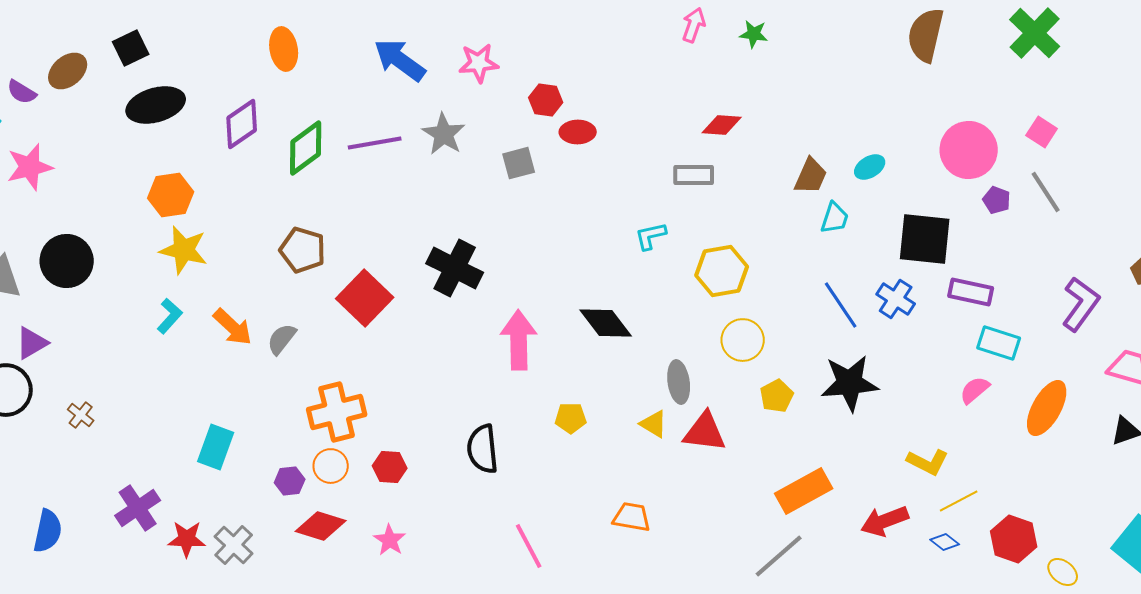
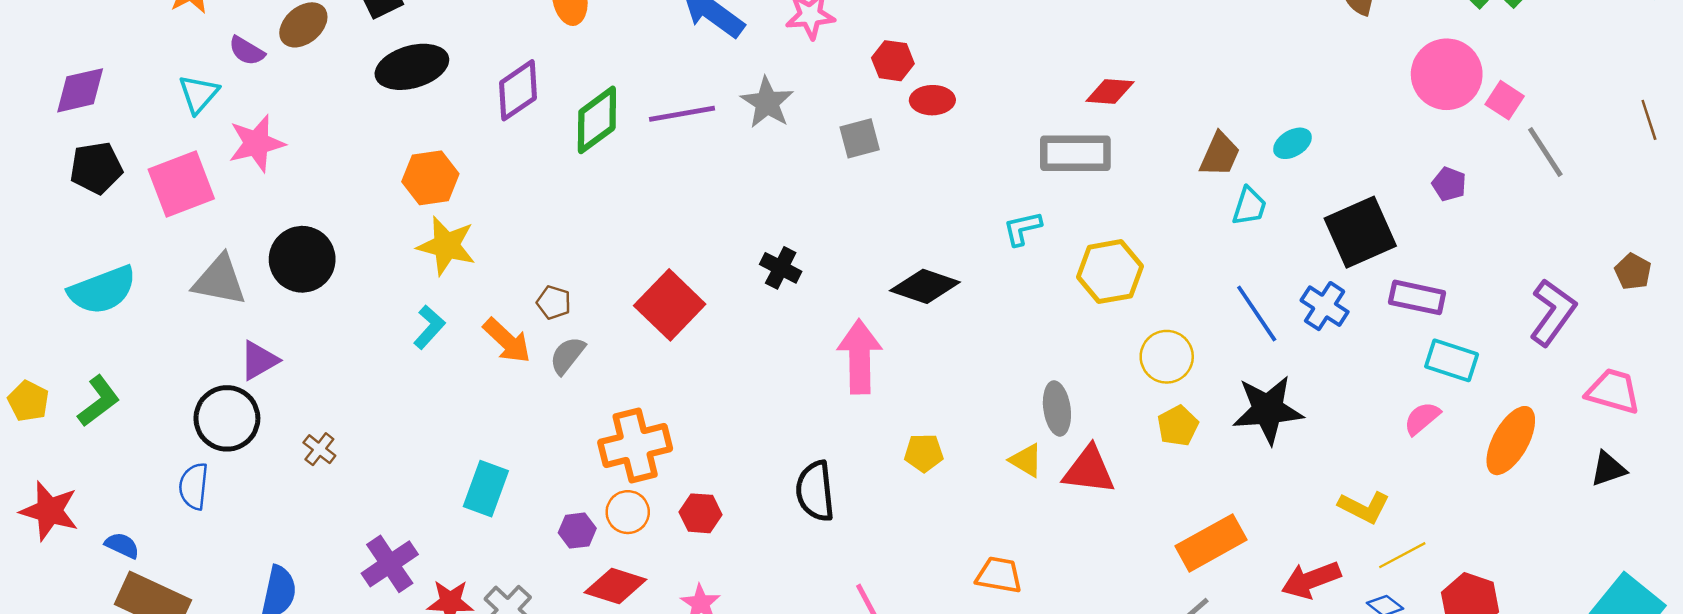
pink circle: (969, 150) -> (1447, 74), moved
gray rectangle: (694, 175) -> (1075, 153), size x1.4
gray line: (1046, 192) -> (1545, 152), moved
black square: (925, 239) -> (1360, 232), turned -30
brown pentagon: (303, 250) -> (554, 302), moved, size x0.6
black cross: (455, 268) -> (781, 268), size x0.6
black diamond: (606, 323) -> (925, 286), moved, turned -34
yellow circle: (743, 340) -> (1167, 357), moved

